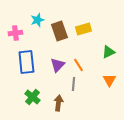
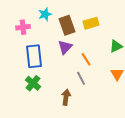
purple triangle: (57, 65) -> (65, 47), moved
gray line: (73, 84) -> (81, 78), turned -32
green cross: (32, 97) -> (33, 83), moved

